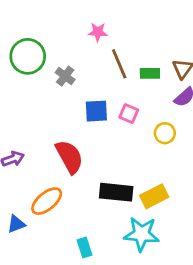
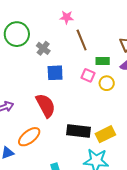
green rectangle: (150, 73) -> (103, 61), moved
blue square: (96, 111) -> (55, 73), moved
yellow circle: (165, 133) -> (107, 83), moved

